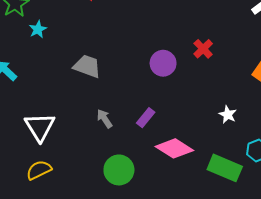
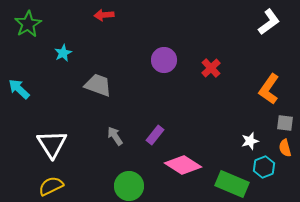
cyan star: (38, 29) -> (63, 53), moved
purple circle: (163, 63) -> (164, 60), moved
white star: (228, 115) -> (250, 141), moved, turned 30

